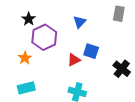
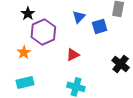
blue square: (91, 51) -> (100, 26), moved, turned -35

